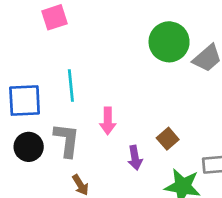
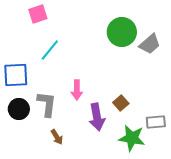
cyan line: (71, 85) -> (50, 50), moved, turned 45
purple arrow: (135, 158) -> (97, 117), size x1.5

